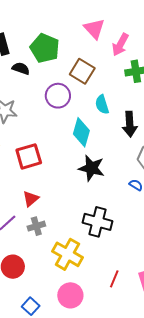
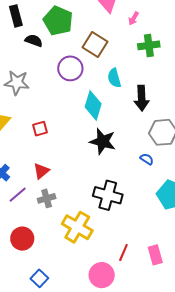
pink arrow: (120, 45) -> (134, 18), size x0.6
red square: (29, 156) -> (40, 129), size x0.6
pink circle: (70, 295) -> (102, 275), moved

